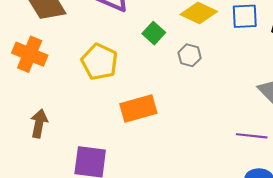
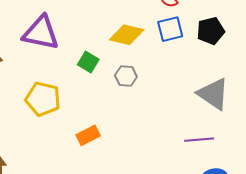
orange rectangle: (138, 108) -> (88, 135), size x0.7

